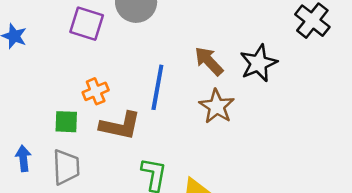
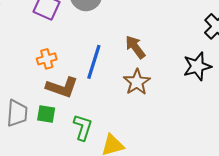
black star: (258, 63) -> (197, 66), moved
green square: (66, 122) -> (46, 114), moved

